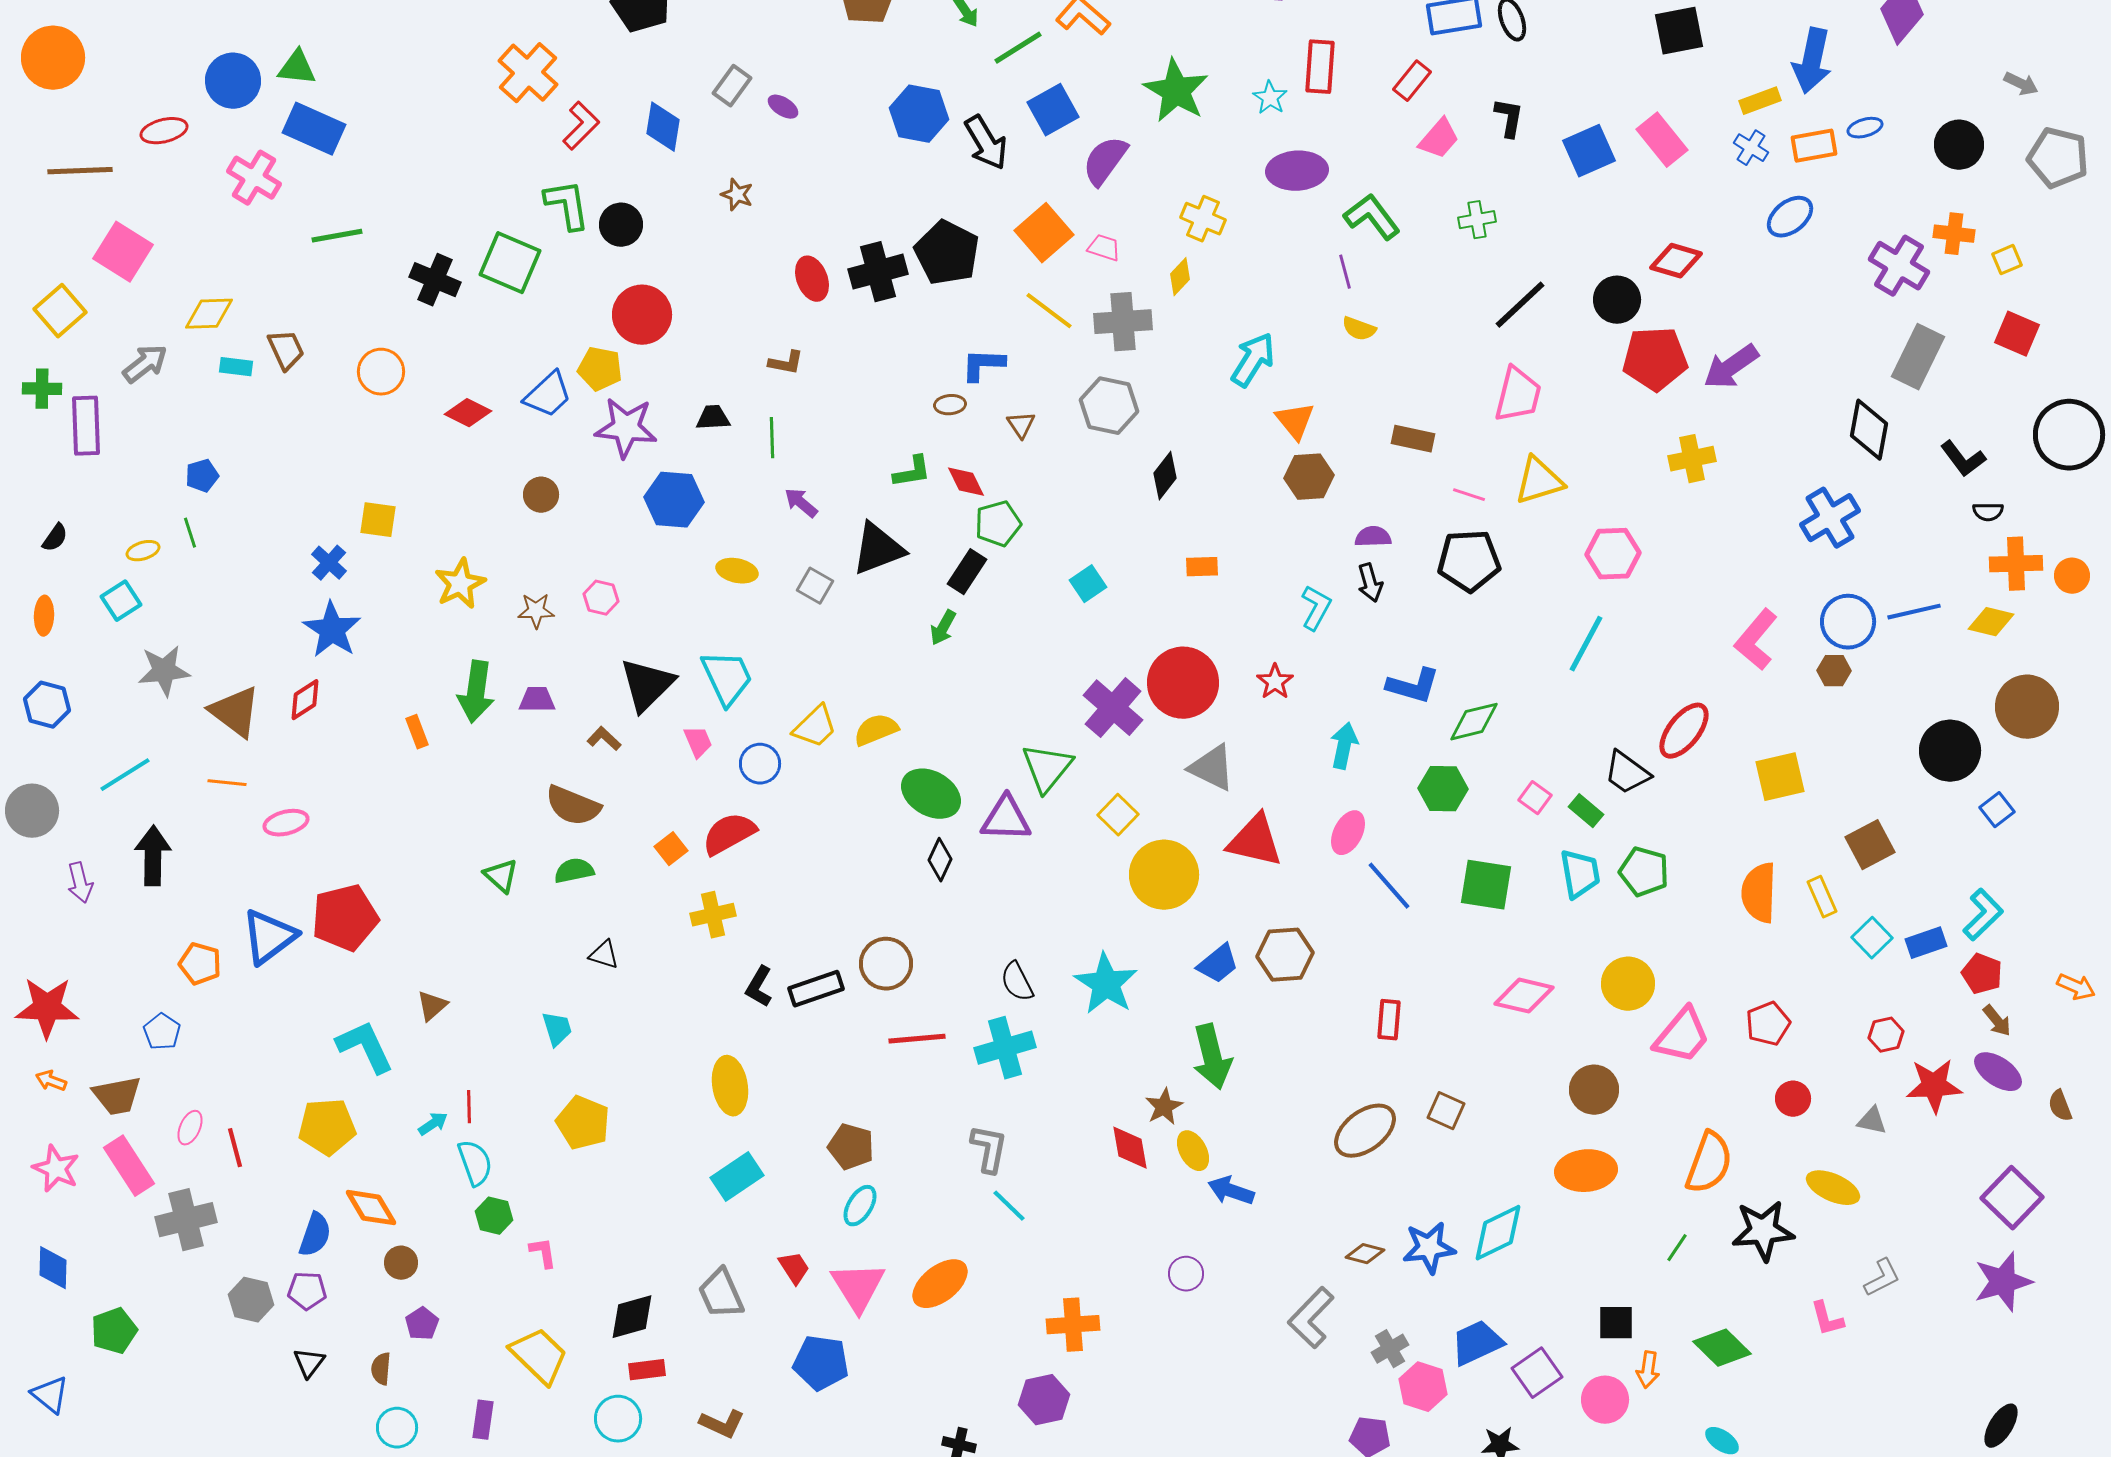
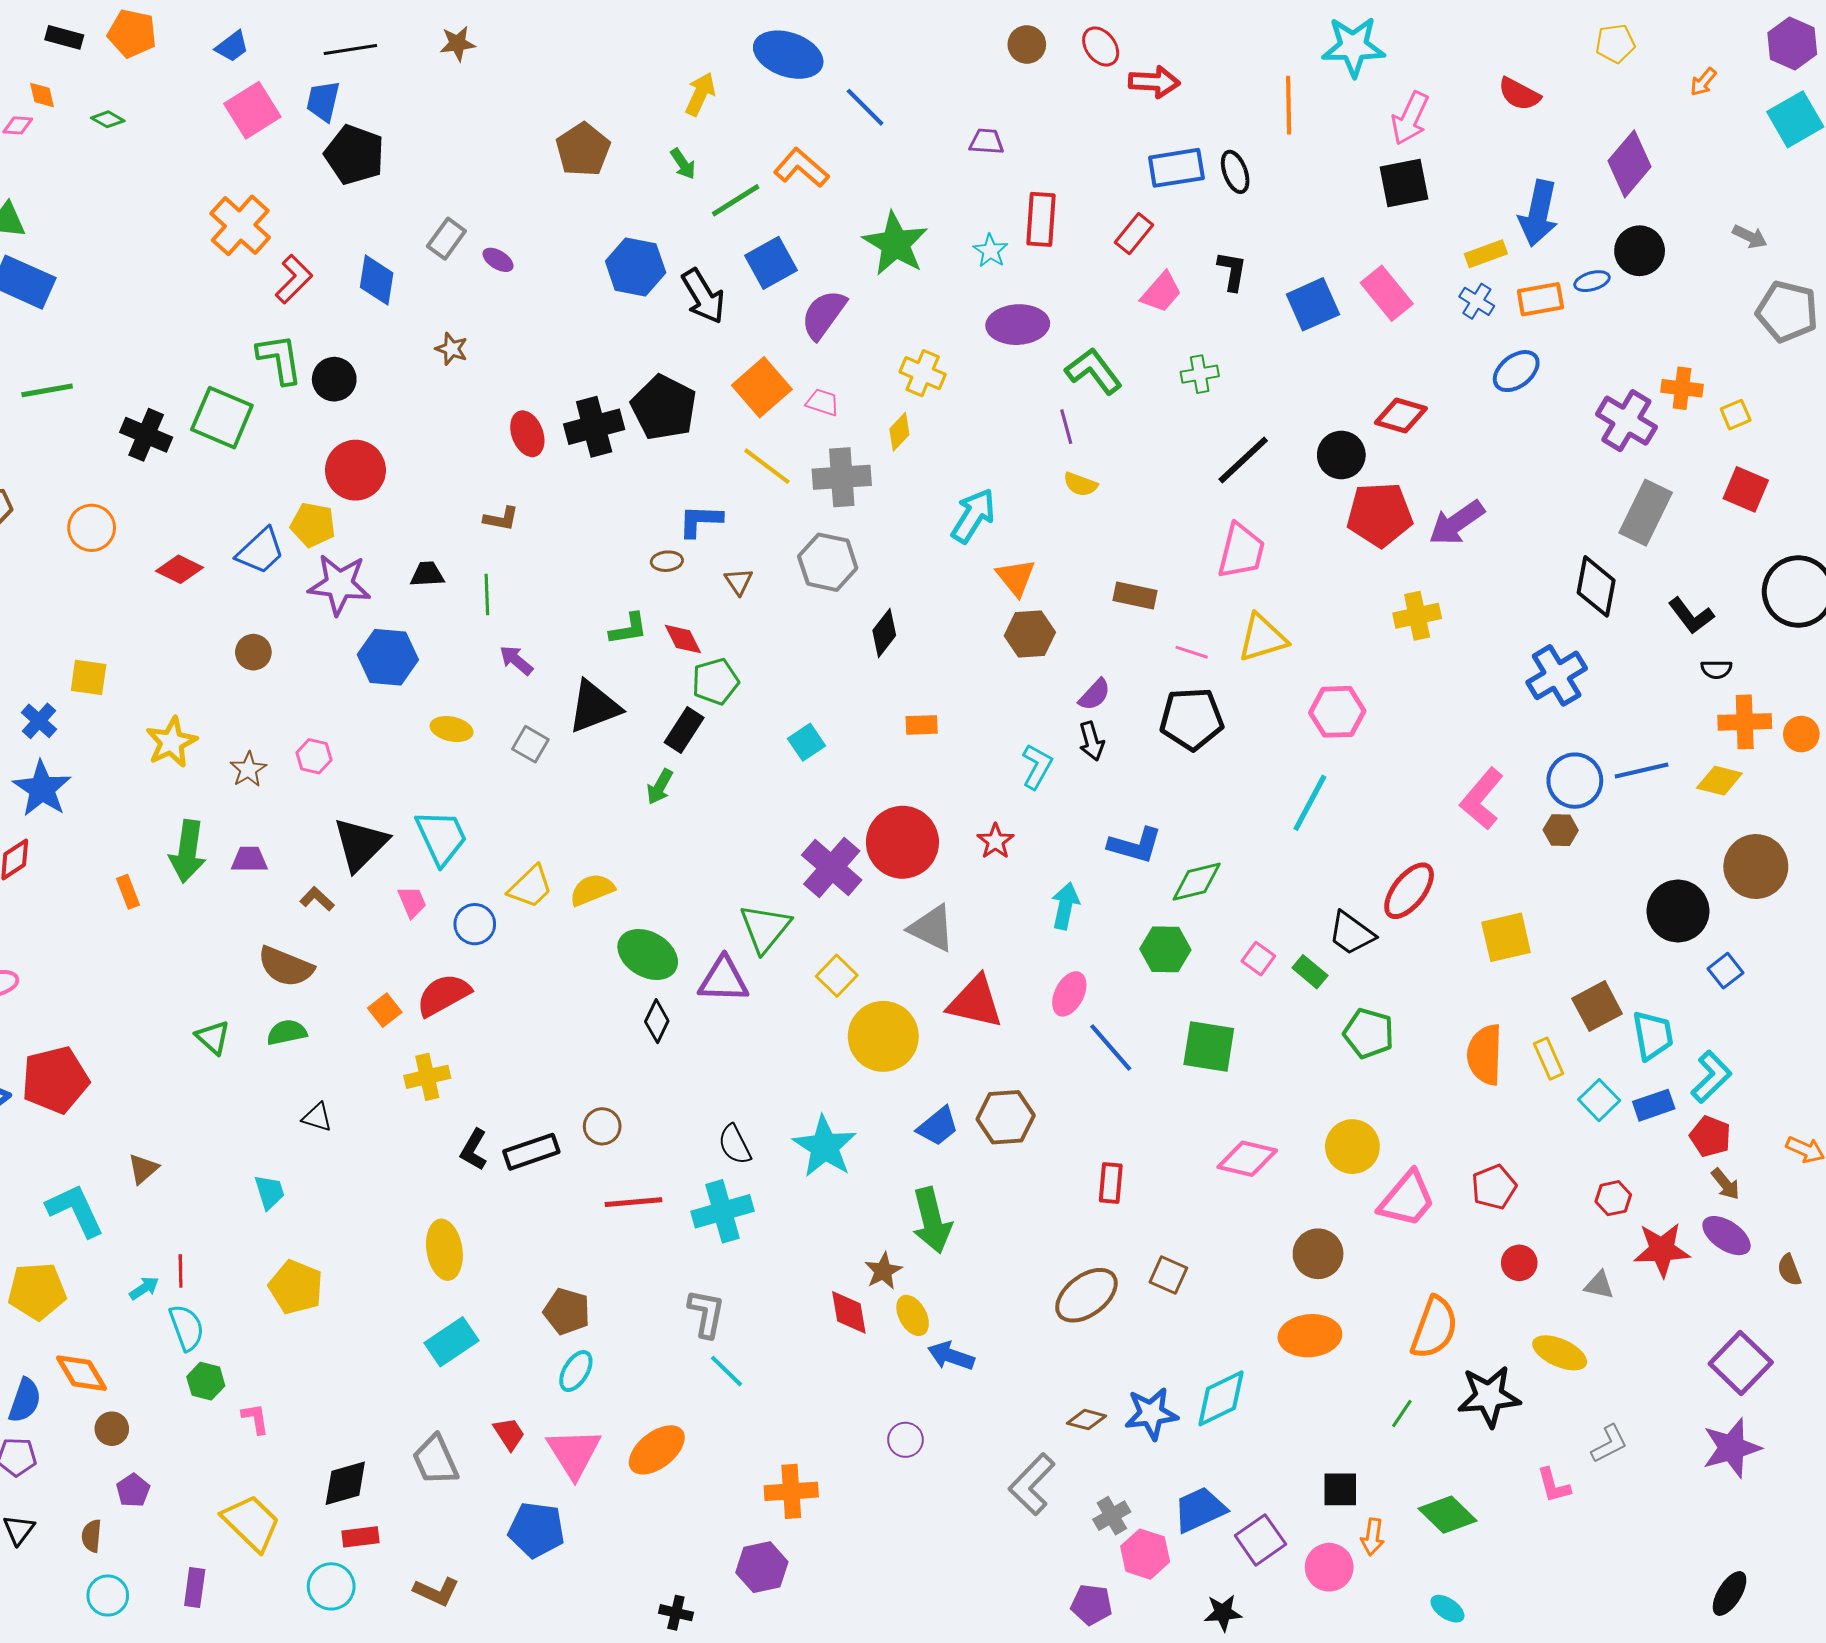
black circle: (1959, 145) -> (1640, 251), moved
purple semicircle: (1373, 537) -> (1095, 695), turned 135
brown star: (536, 611) -> (248, 769), turned -30
cyan trapezoid: (1580, 874) -> (1653, 1035), moved
brown circle: (886, 964) -> (602, 1126), size x0.7

